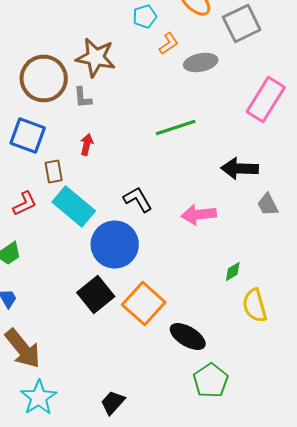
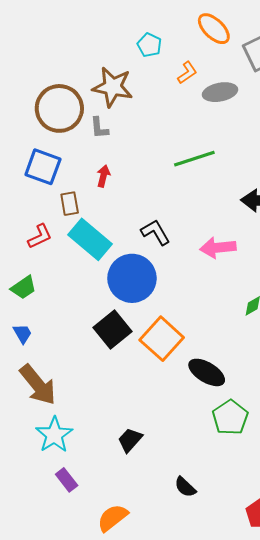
cyan pentagon: (145, 16) -> (149, 45), moved, turned -30

